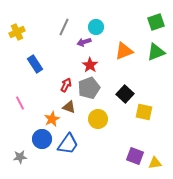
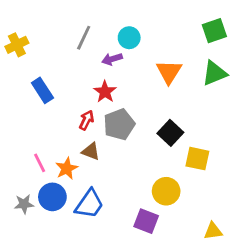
orange triangle: (124, 51) -> (169, 72), turned -36
red star: (90, 65) -> (105, 92), moved
pink line: (20, 103) -> (40, 163), moved
yellow circle: (98, 119) -> (166, 191), moved
purple square: (135, 156) -> (146, 221), moved
gray star: (20, 157) -> (24, 204), moved

